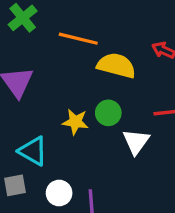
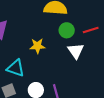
green circle: (108, 113) -> (67, 30), moved

